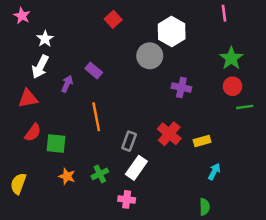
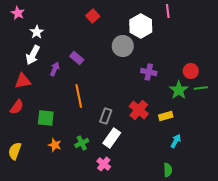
pink line: (224, 13) -> (168, 11), moved
green star: (231, 58) -> (179, 90), moved
red semicircle: (33, 133) -> (17, 107), moved
pink cross: (127, 199) -> (104, 164), turned 32

